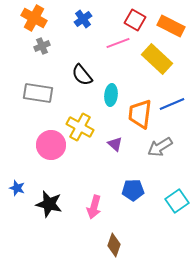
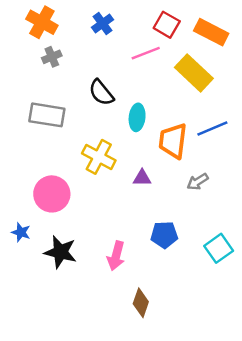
purple triangle: (115, 144) -> (142, 178), turned -42
pink circle: (51, 145) -> (52, 194), moved
gray arrow: (160, 147) -> (198, 182), size x0.7

